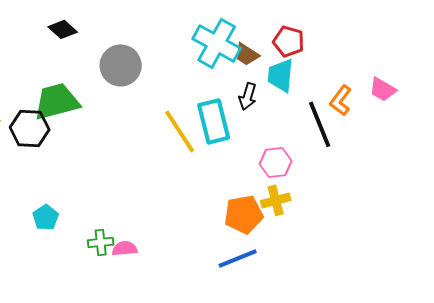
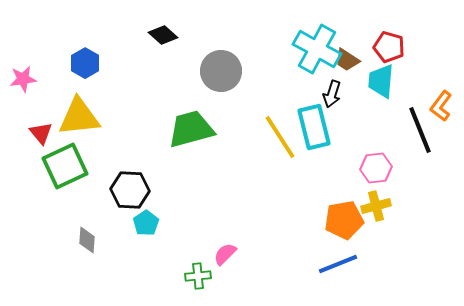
black arrow: (248, 96) -> (332, 94), moved
green trapezoid: (57, 101) -> (191, 129), moved
black hexagon: (30, 128) -> (130, 190), moved
green cross: (101, 242) -> (198, 276), moved
pink semicircle: (125, 248) -> (225, 254), turned -40

